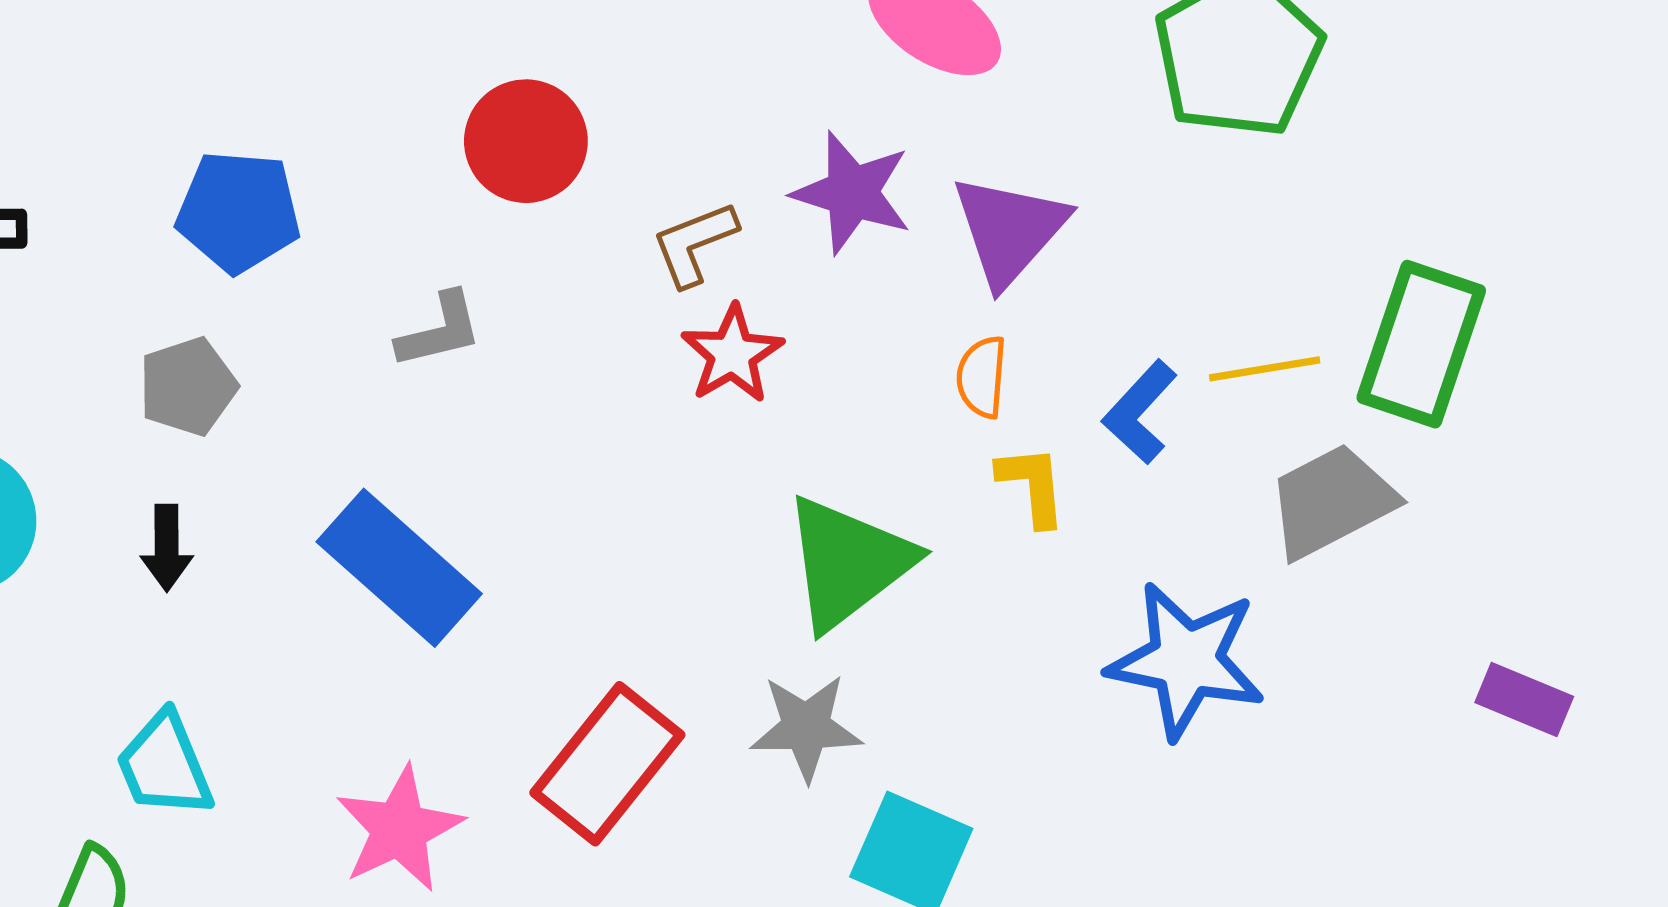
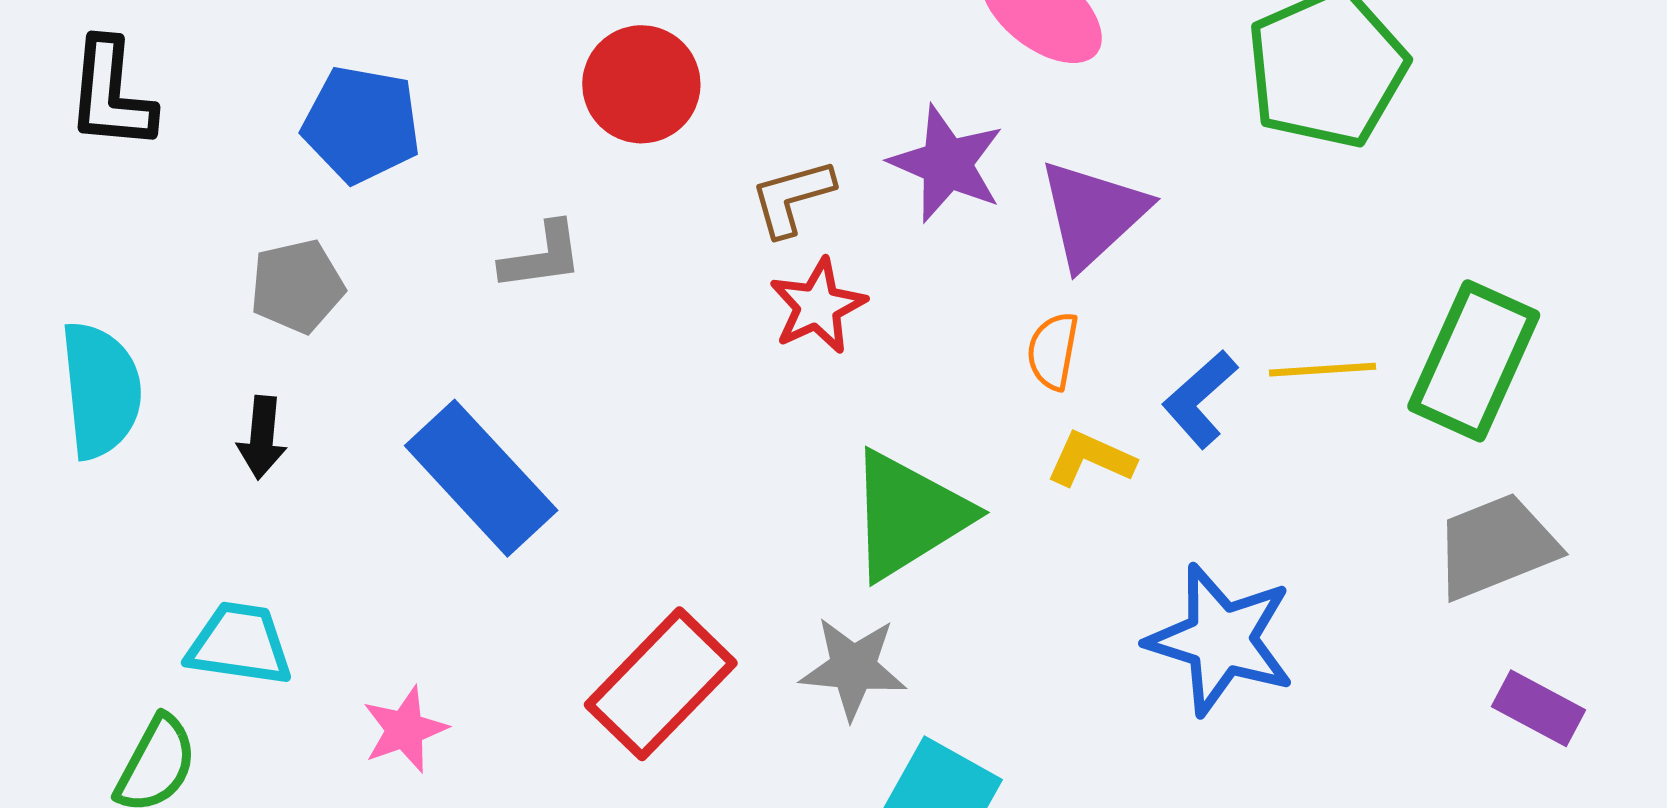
yellow L-shape: (1032, 485) -> (1091, 459), turned -66
gray trapezoid: (1331, 501) -> (1496, 546), moved
cyan trapezoid: (164, 765) -> (240, 644), turned 115
pink star: (399, 829) -> (405, 729), moved, size x0.7

